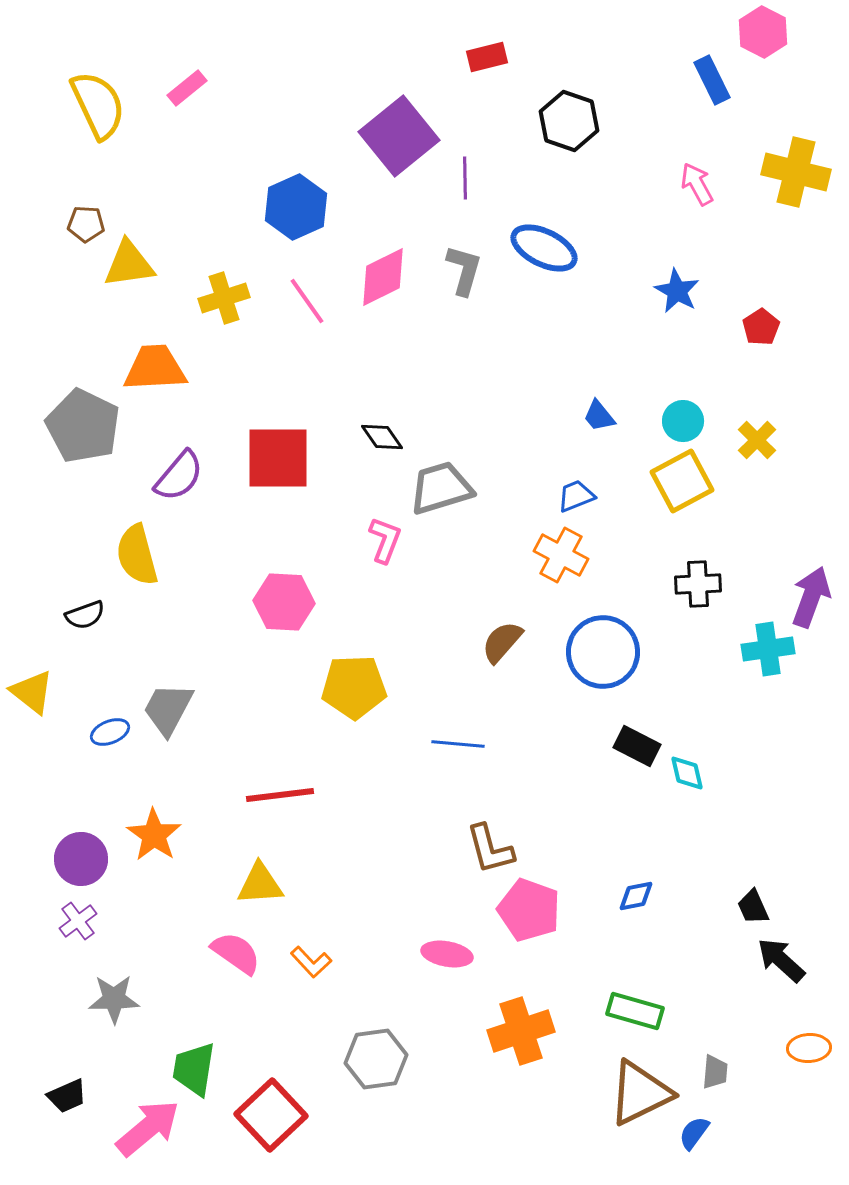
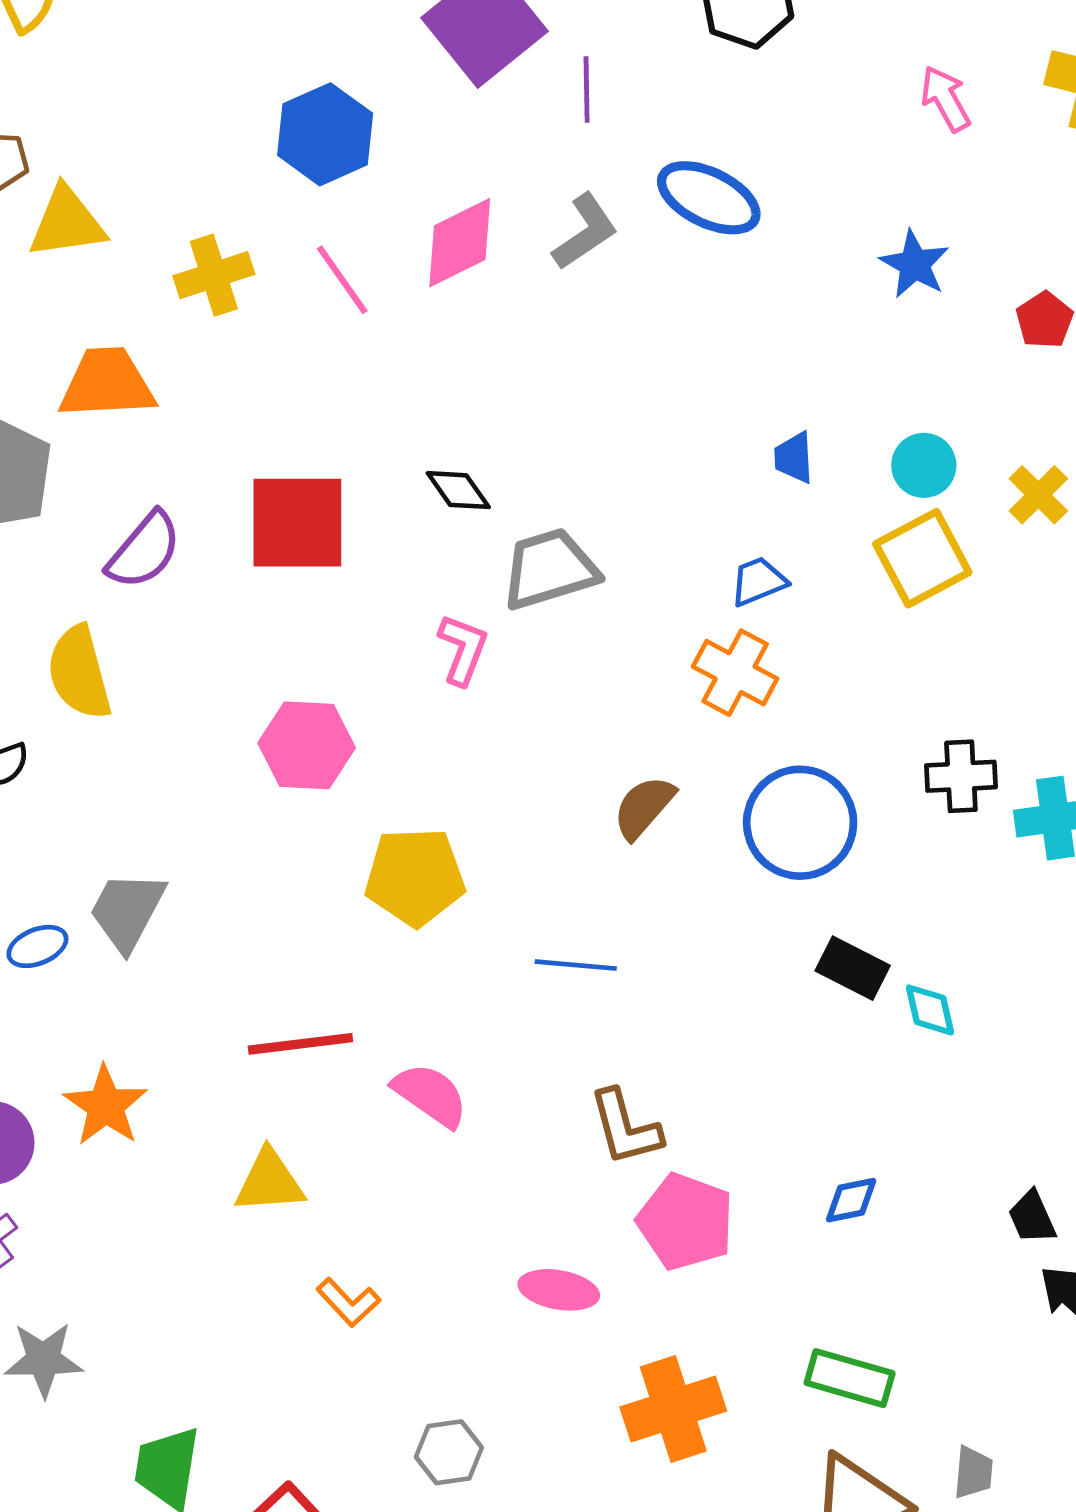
gray L-shape: (464, 270) -> (585, 232), turned 40
blue trapezoid: (599, 416) -> (794, 458), turned 36
black cross: (698, 584) -> (961, 776), moved
pink semicircle: (236, 953) -> (430, 1095), moved
gray hexagon: (376, 1059) -> (449, 1452), size x0.7

